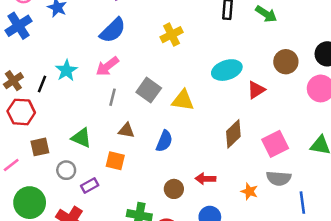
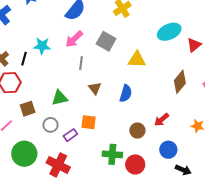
cyan star: (66, 70) -> (42, 46), turned -30
gray square: (149, 90) -> (106, 41), moved
brown triangle: (126, 130) -> (95, 88), turned 48
green triangle: (81, 138) -> (60, 98), turned -30
orange square: (115, 161) -> (89, 122), moved
red arrow: (205, 179) -> (162, 120), turned -35

